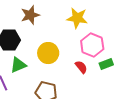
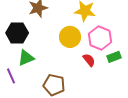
yellow circle: (48, 53) -> (70, 37), moved

